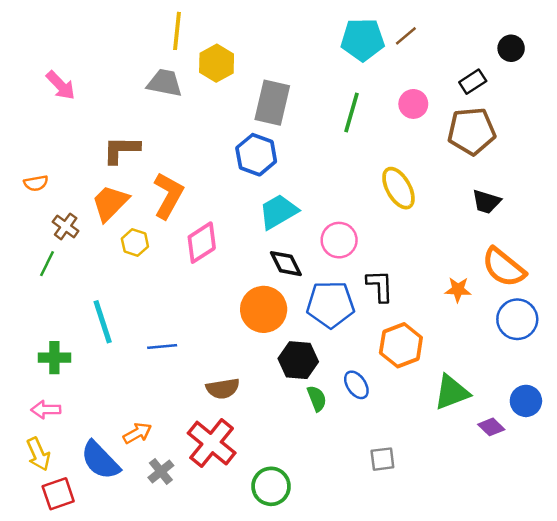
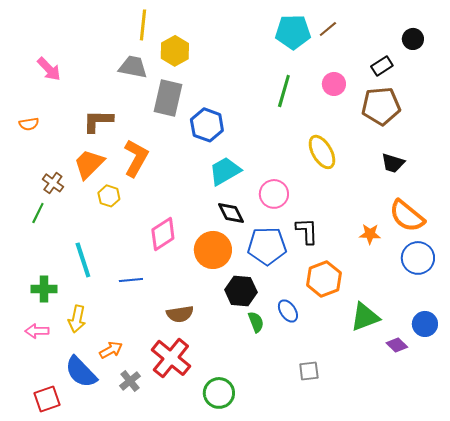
gray rectangle: (272, 103) -> (168, 98), moved
orange semicircle: (36, 183) -> (29, 124), moved
pink diamond: (202, 243) -> (163, 234), moved
yellow arrow: (38, 454) -> (77, 319), moved, turned 36

